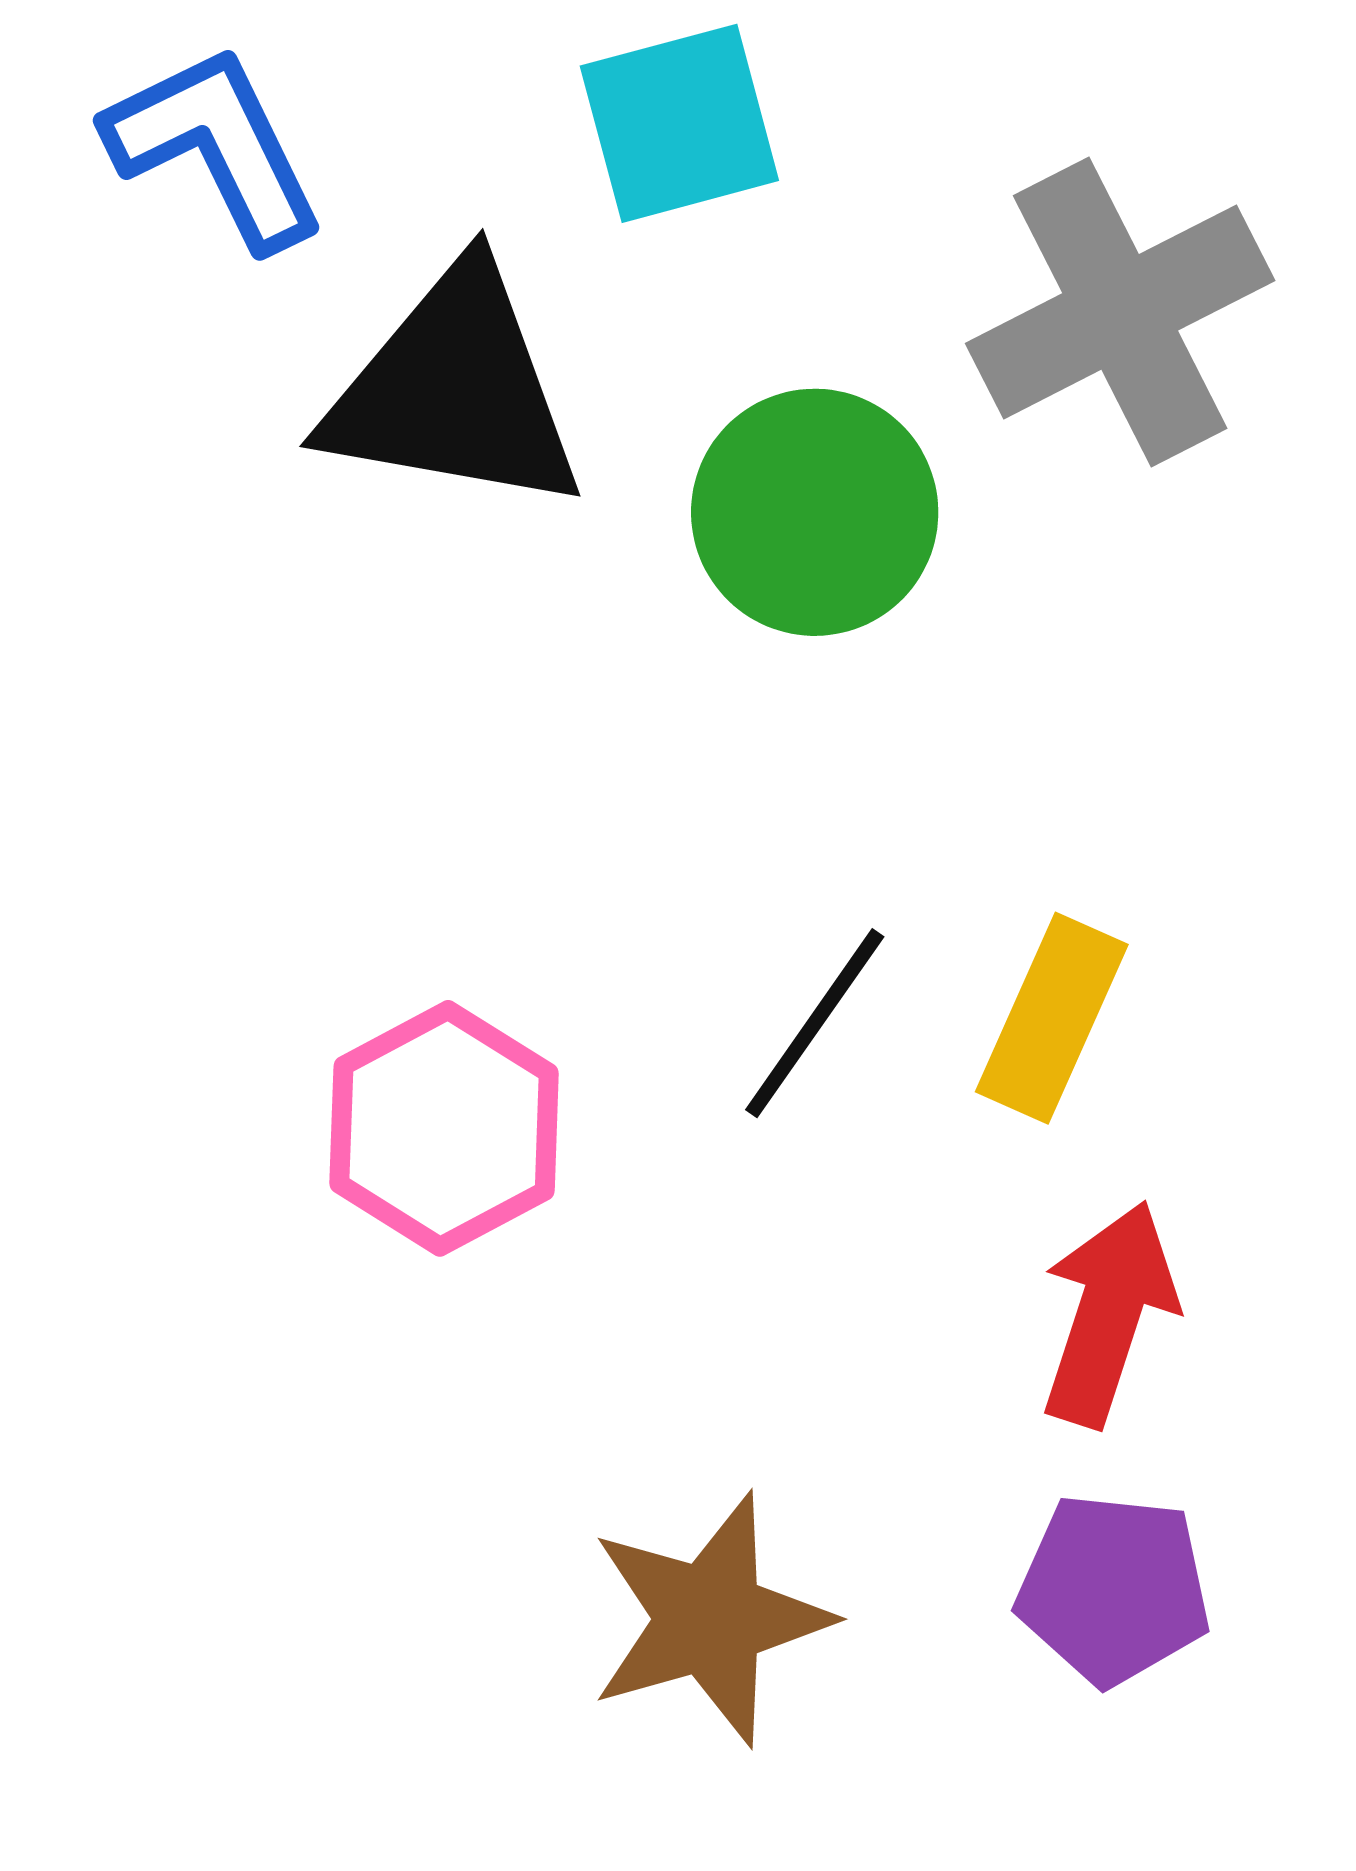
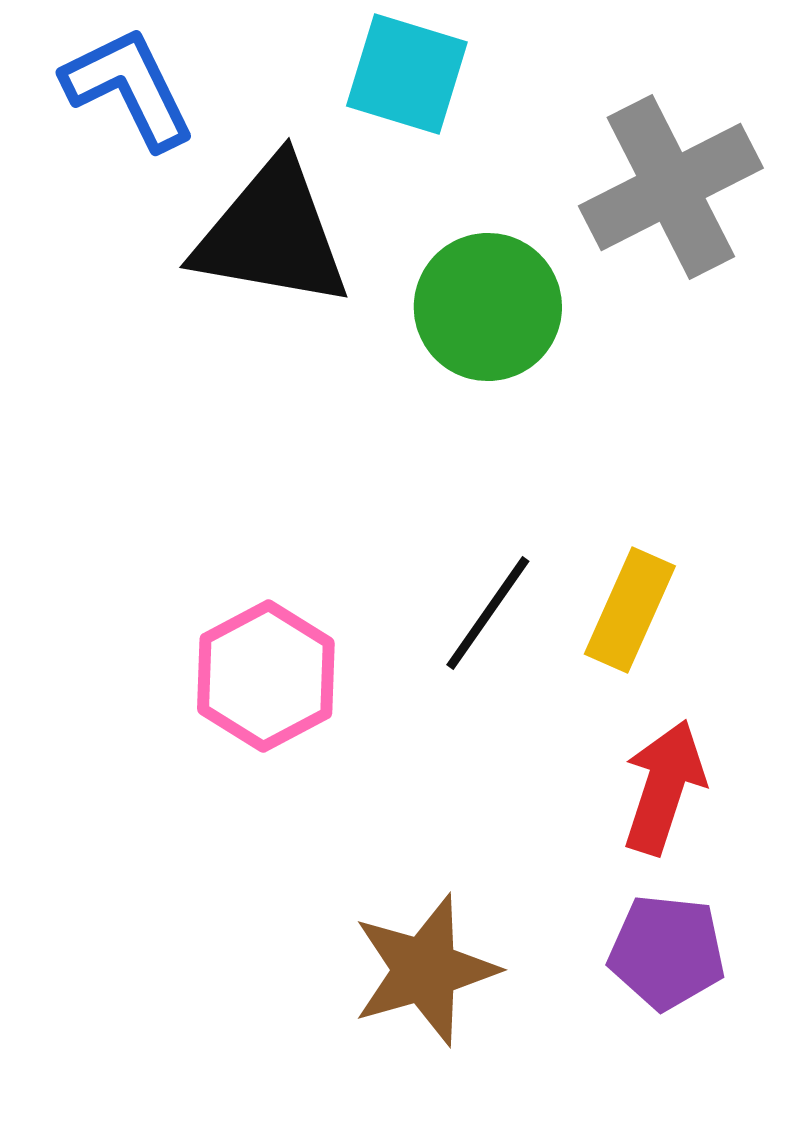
cyan square: (679, 123) -> (407, 74), turned 32

